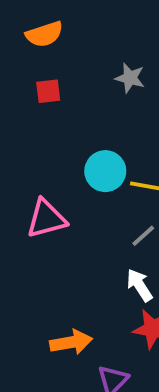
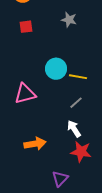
orange arrow: (71, 342) -> (35, 144), moved

